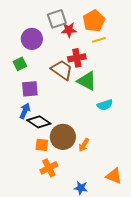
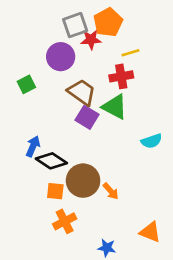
orange pentagon: (94, 21) -> (108, 22), moved
purple circle: (32, 39) -> (61, 57), moved
red cross: (77, 58) -> (121, 76), moved
purple square: (30, 89) -> (87, 117), moved, turned 36
cyan semicircle: (105, 105) -> (152, 141), moved
orange arrow: (84, 145) -> (111, 191), turned -72

